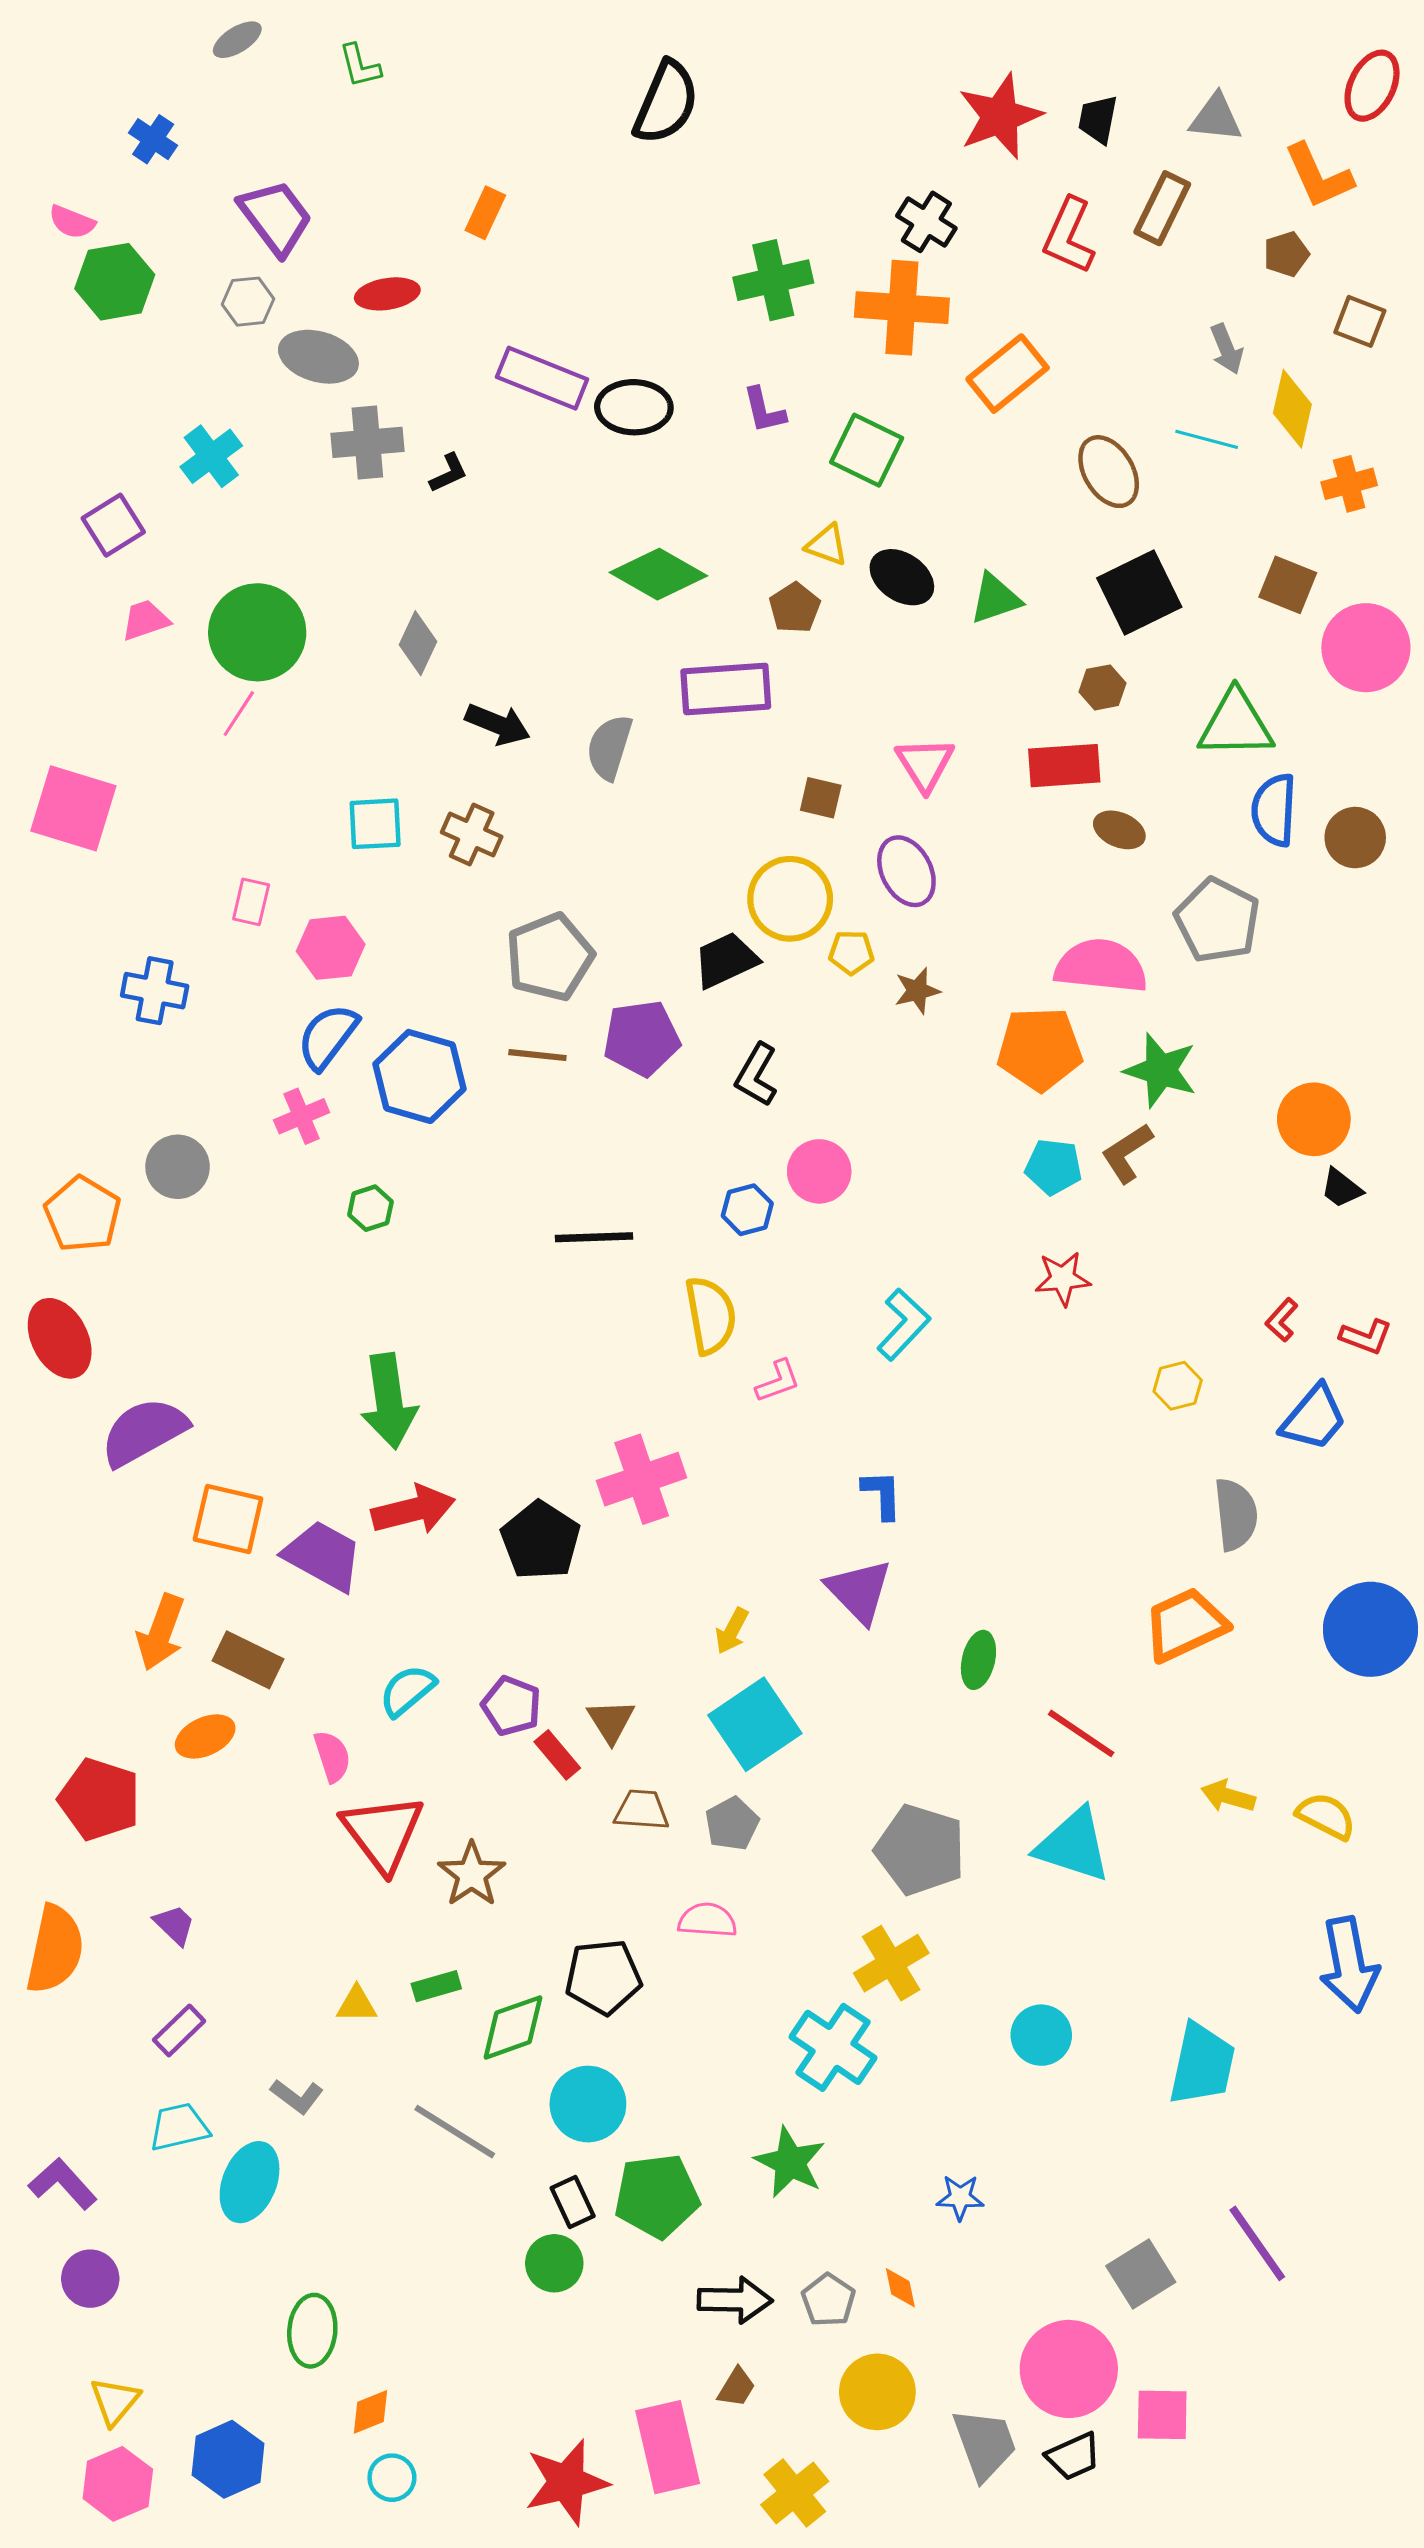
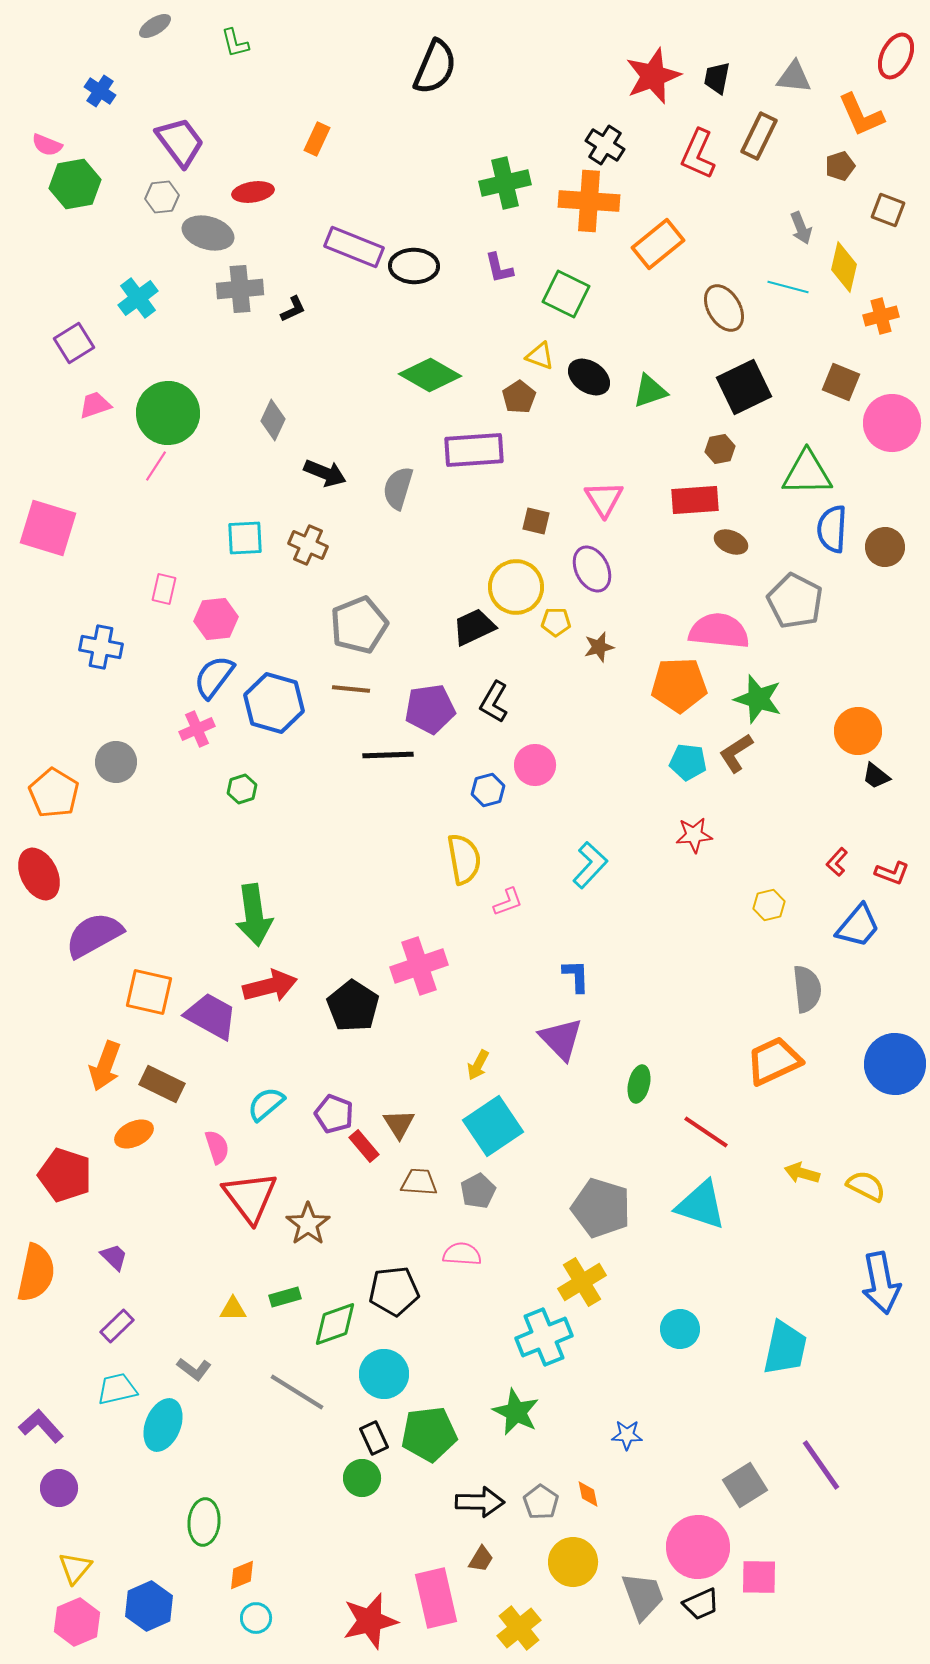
purple pentagon: (642, 1038) -> (430, 709), moved
black line: (594, 1237) -> (388, 755), moved
cyan cross: (833, 2047) -> (544, 1337), turned 34

